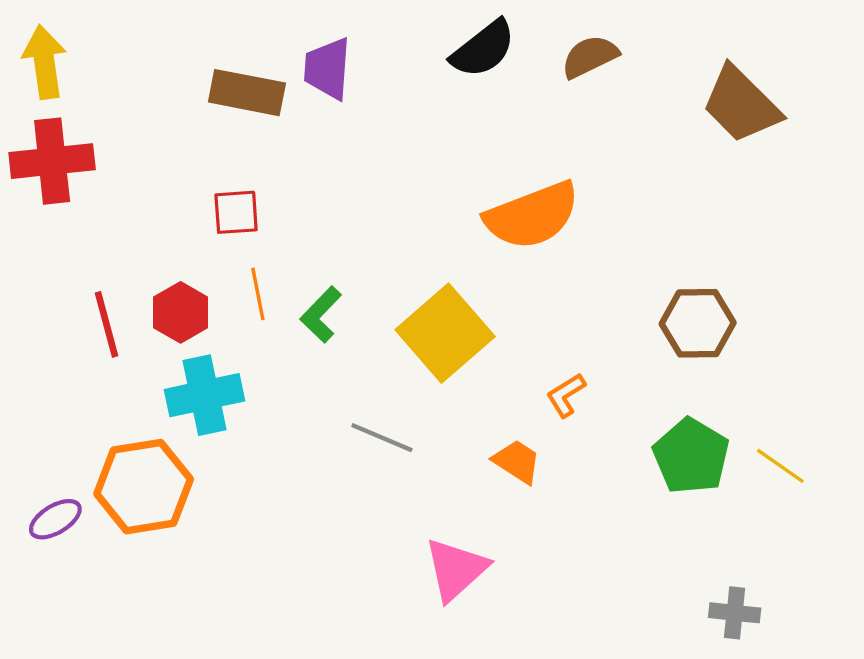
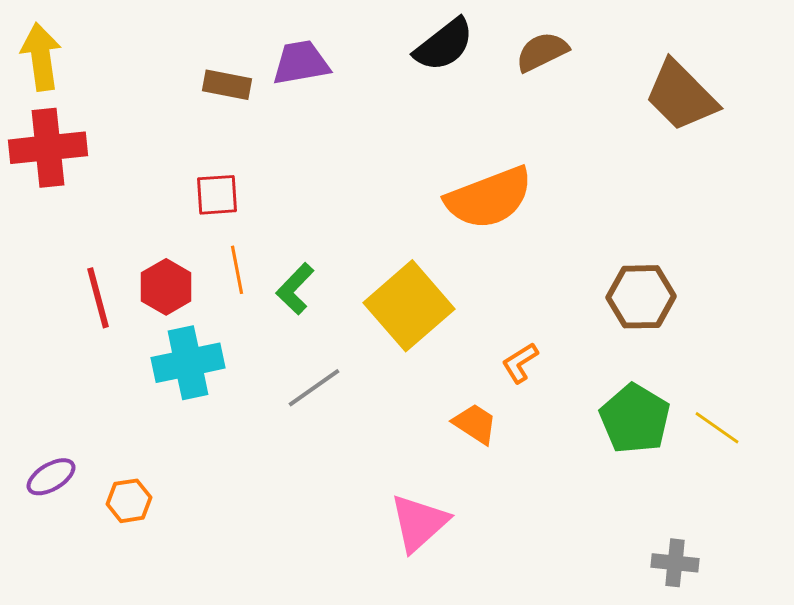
purple trapezoid: (328, 69) -> (301, 63), turned 76
brown rectangle: (247, 93) -> (227, 85), size x0.7
gray line: (382, 438) -> (314, 388), moved, turned -58
orange hexagon: (144, 487) -> (129, 501), moved, size x0.5

